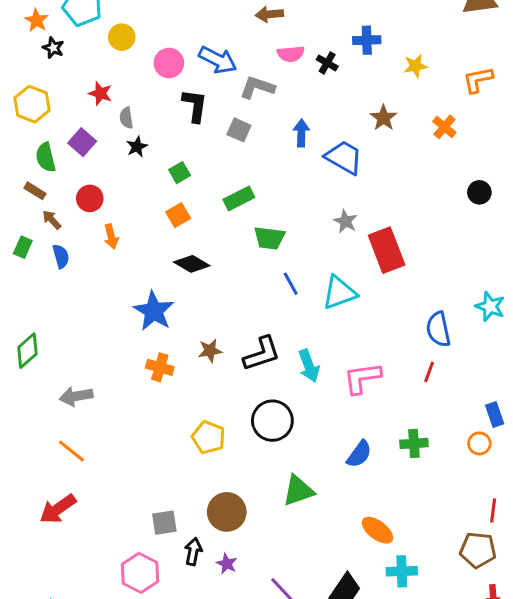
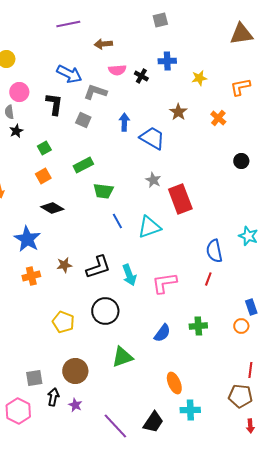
pink circle: (169, 63) -> (19, 92), moved
orange cross: (160, 367) -> (31, 276), turned -30
orange ellipse: (377, 530) -> (174, 383), turned 30

